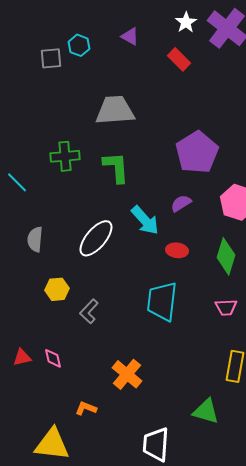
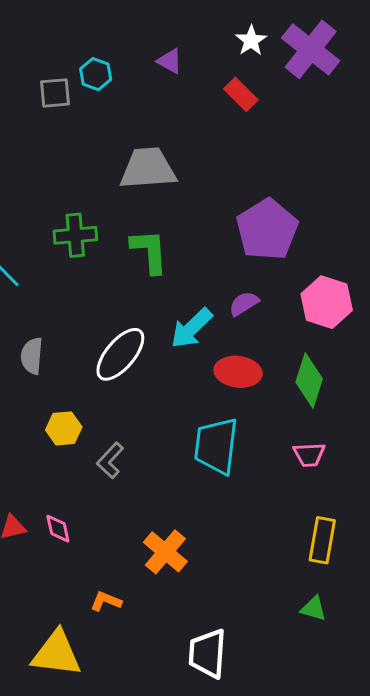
cyan arrow: (145, 220) -> (192, 328), turned 88
red ellipse: (177, 250) -> (238, 372), size x1.4
green triangle: (206, 411) -> (314, 609), moved, size x0.7

